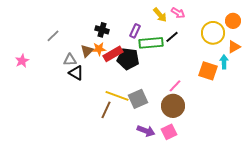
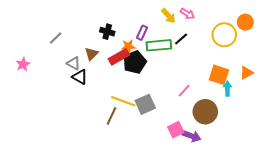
orange triangle: (234, 47) -> (246, 73), moved
orange star: (99, 49) -> (128, 46), moved
black pentagon: (128, 59) -> (135, 62), turned -30
gray triangle: (70, 60) -> (74, 63), turned 32
cyan arrow: (224, 62) -> (227, 89), moved
brown circle: (173, 106) -> (205, 112), moved
purple arrow: (146, 131) -> (192, 136), moved
pink square: (169, 132) -> (176, 130), moved

